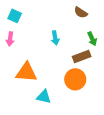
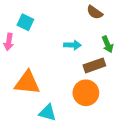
cyan square: (15, 16) -> (25, 22), moved
cyan arrow: (55, 38) -> (73, 45), moved, turned -80

